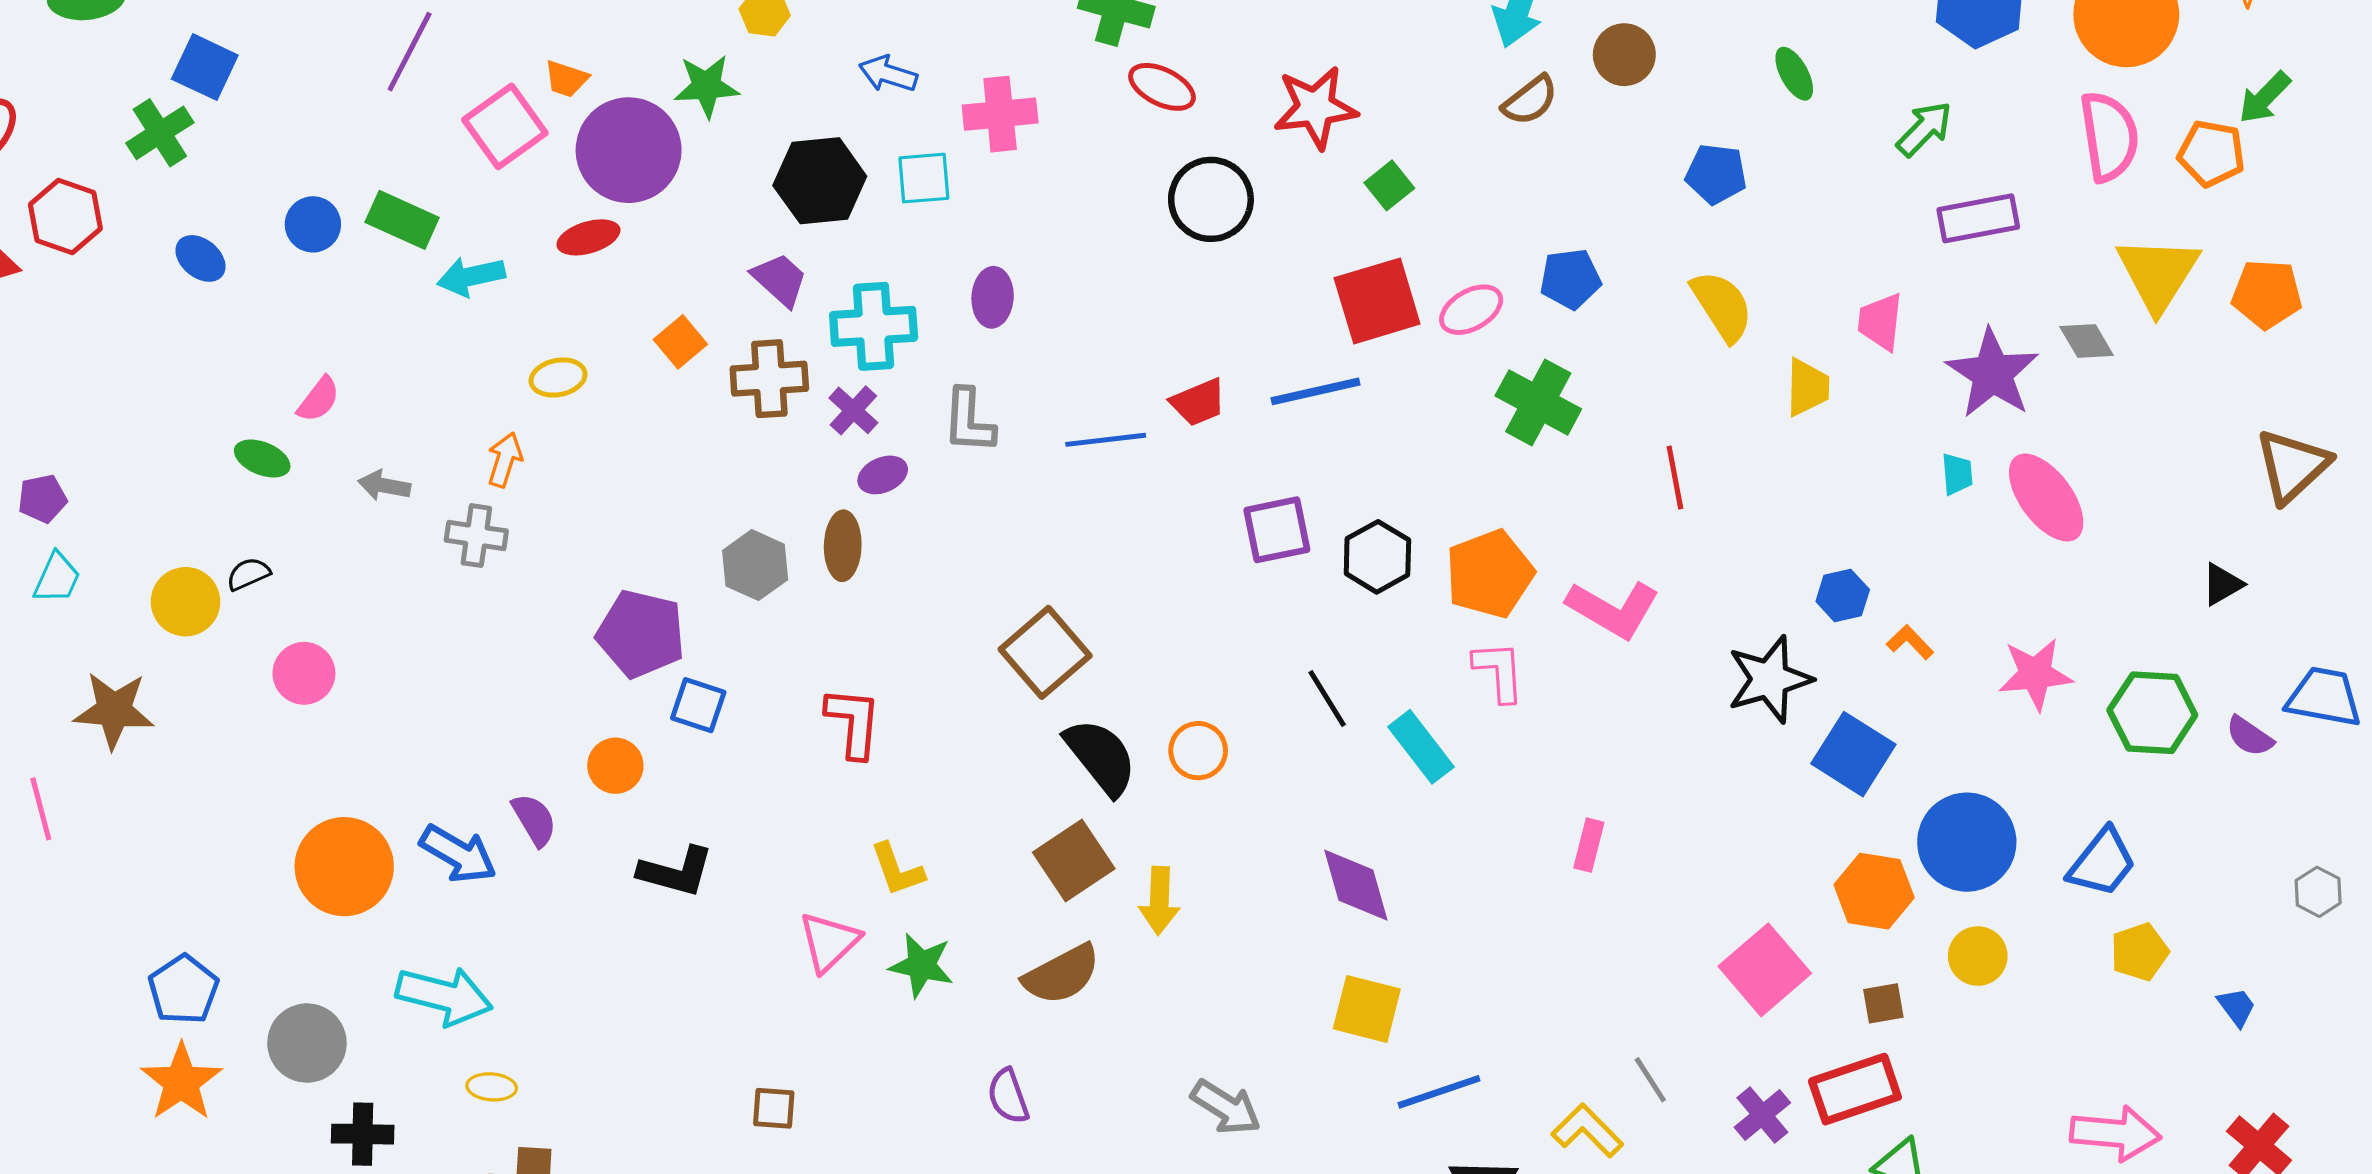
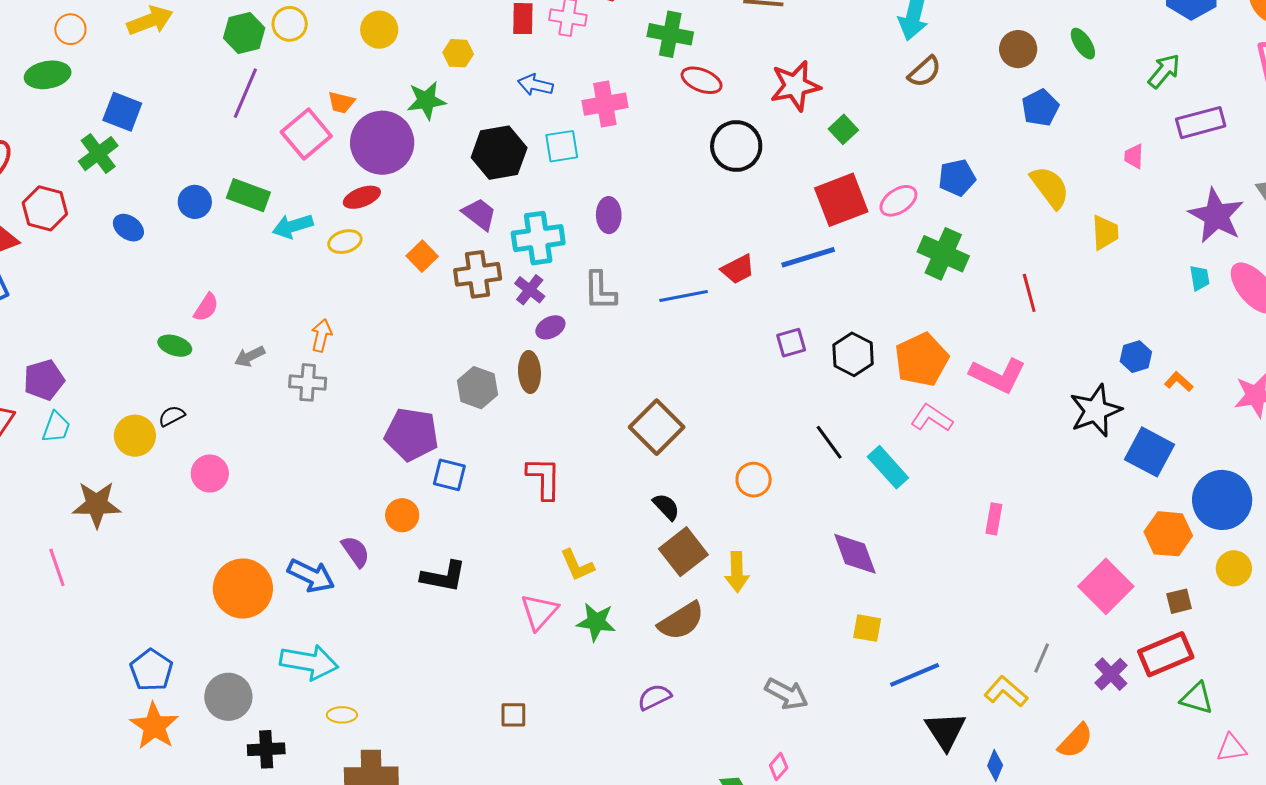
brown circle: (1624, 55) -> (1018, 49), moved
blue pentagon: (1716, 174) -> (1040, 108), turned -30
pink trapezoid: (1880, 322) -> (1134, 156), moved, size x0.7
yellow ellipse: (558, 378) -> (345, 242), moved
gray arrow: (384, 486) -> (250, 356), turned -32
purple pentagon: (42, 499) -> (44, 380), size x1.4
purple square: (1277, 530) -> (791, 343), size x0.7
pink L-shape: (1499, 671) -> (932, 418), turned -48
black semicircle: (1101, 757) -> (666, 507), moved, size x0.6
yellow square: (1367, 1009) -> (867, 628), size x0.7
gray line: (1650, 1080) -> (1042, 658), turned 60
purple semicircle: (1008, 1096) -> (654, 697), turned 88

